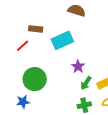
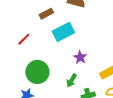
brown rectangle: (36, 29) -> (46, 14), moved, turned -32
green arrow: (86, 83) -> (72, 80), moved

